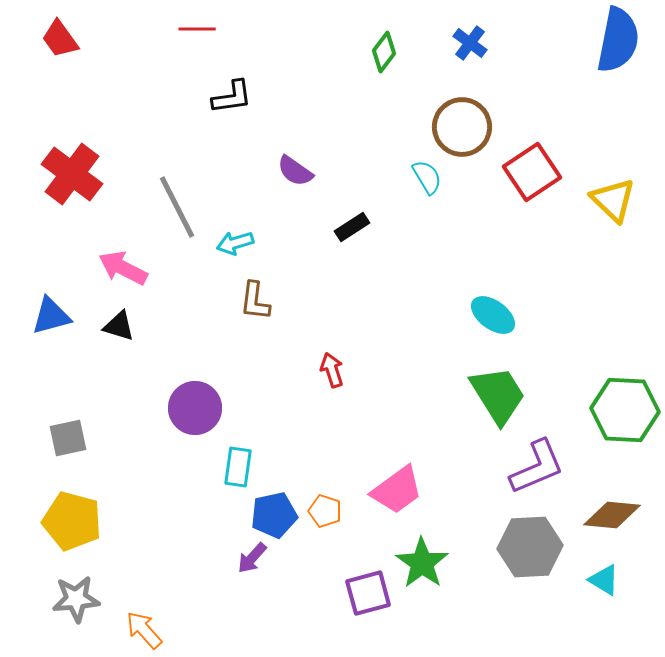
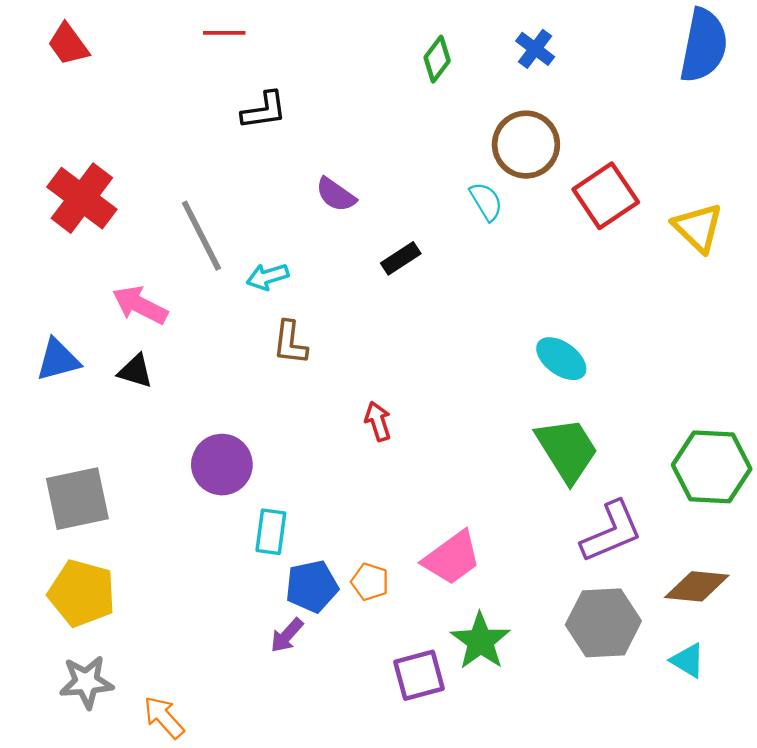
gray square: (68, 438) -> (77, 499), size x1.5

